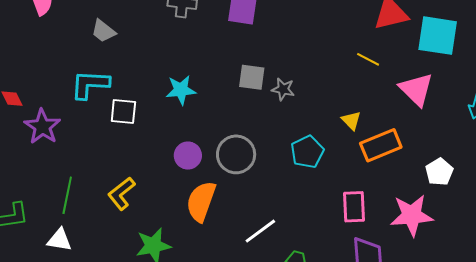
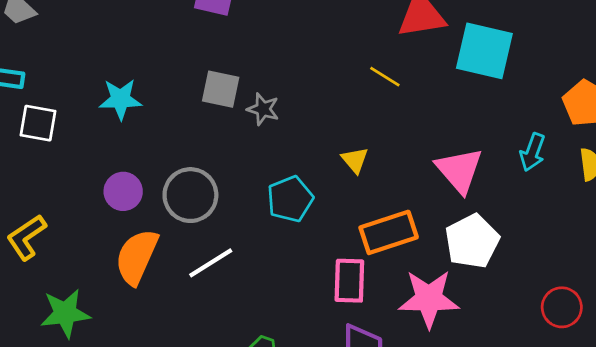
pink triangle: (416, 89) -> (459, 170), moved
orange rectangle: (381, 145) -> (389, 232), moved
white pentagon: (439, 172) -> (472, 241), size x1.4
white line: (260, 231) -> (211, 263), moved

